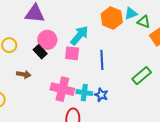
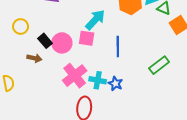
pink circle: (47, 40) -> (62, 43), moved
black rectangle: (40, 52) -> (45, 41), moved
pink cross: (62, 89) -> (75, 76), turned 35

